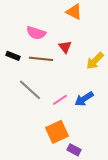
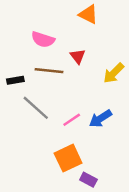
black rectangle: (13, 56) -> (15, 80), moved, turned -32

